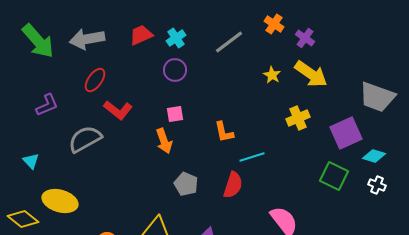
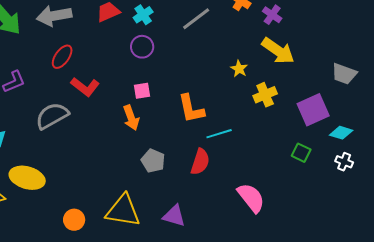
yellow star: (272, 75) -> (239, 69), moved
gray trapezoid: (377, 97) -> (344, 74), size x0.7
orange L-shape: (224, 132) -> (191, 109), size x1.4
green square: (334, 176) -> (301, 153), size x0.7

